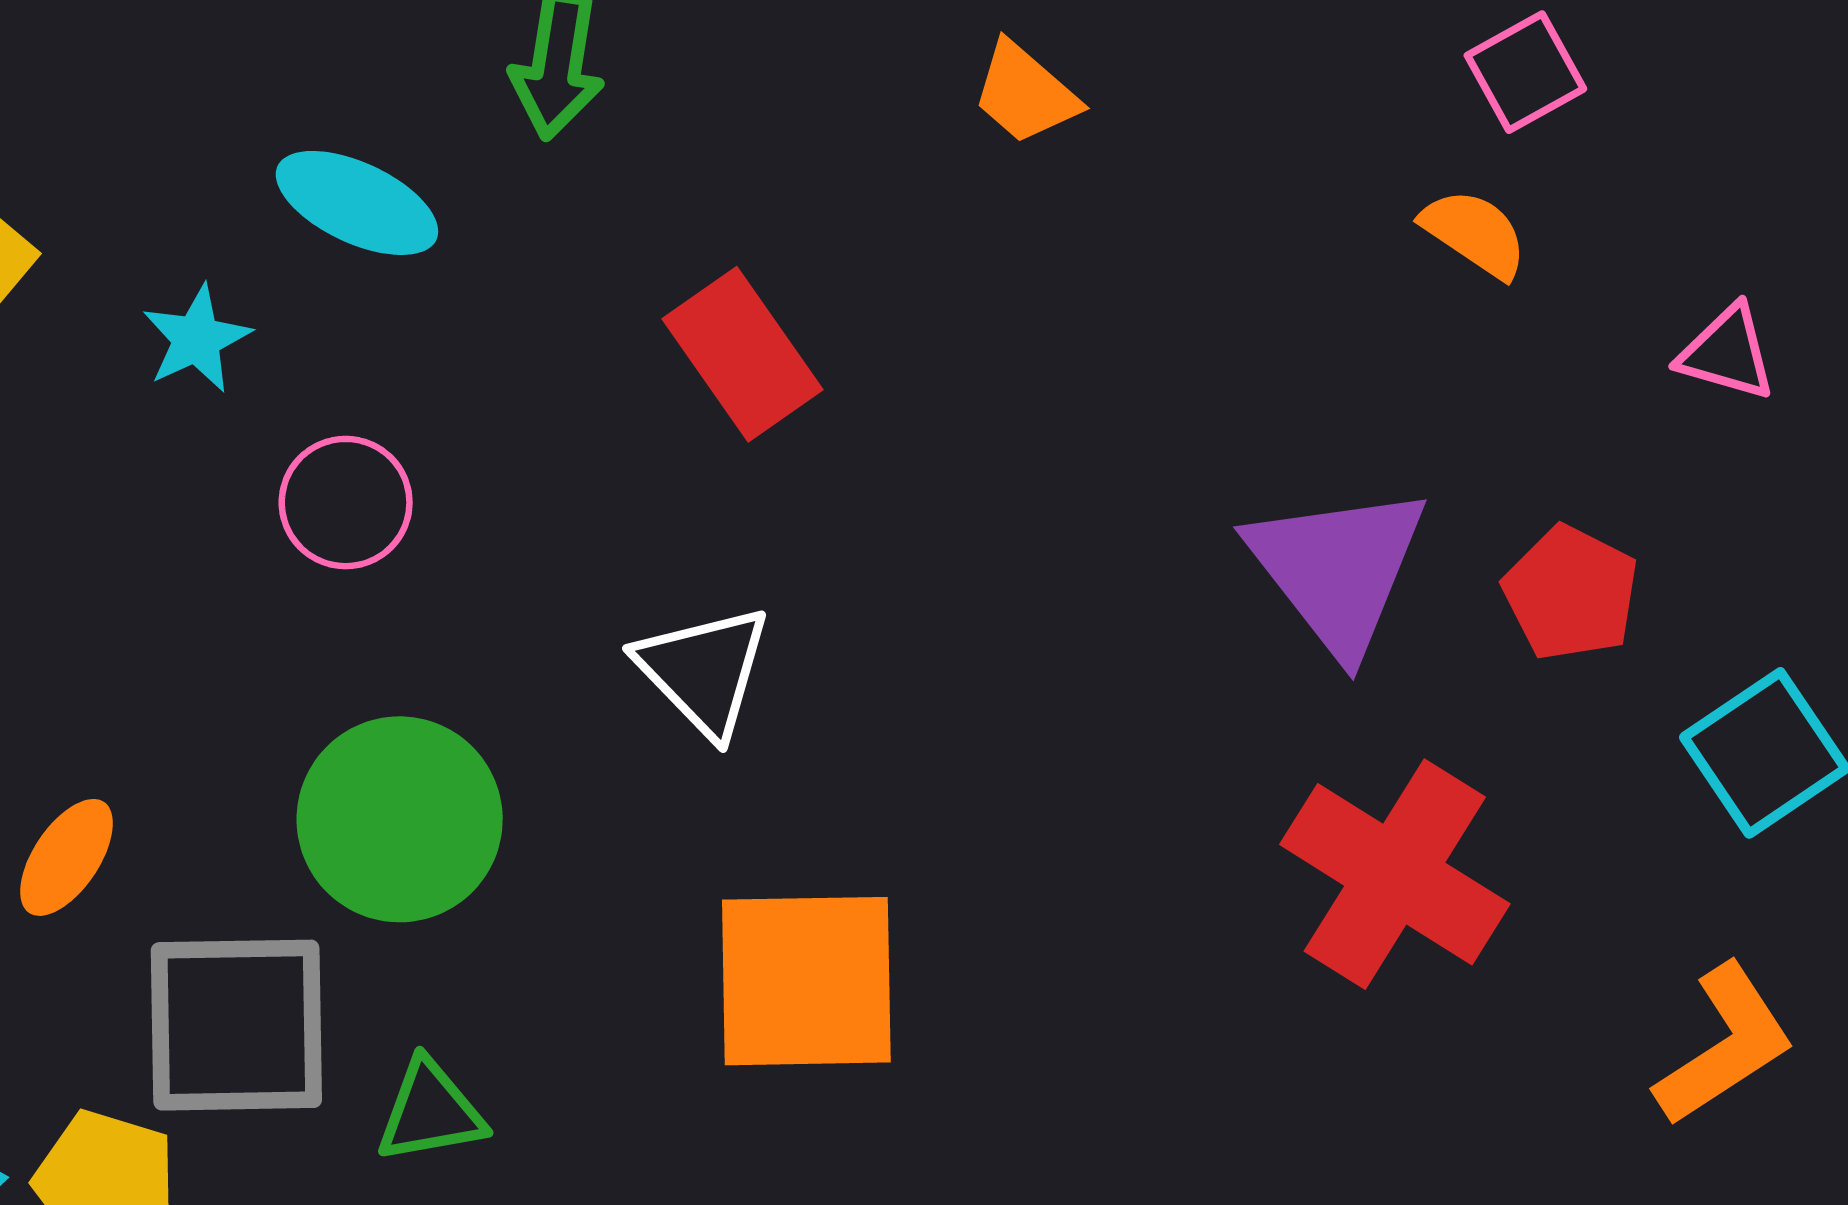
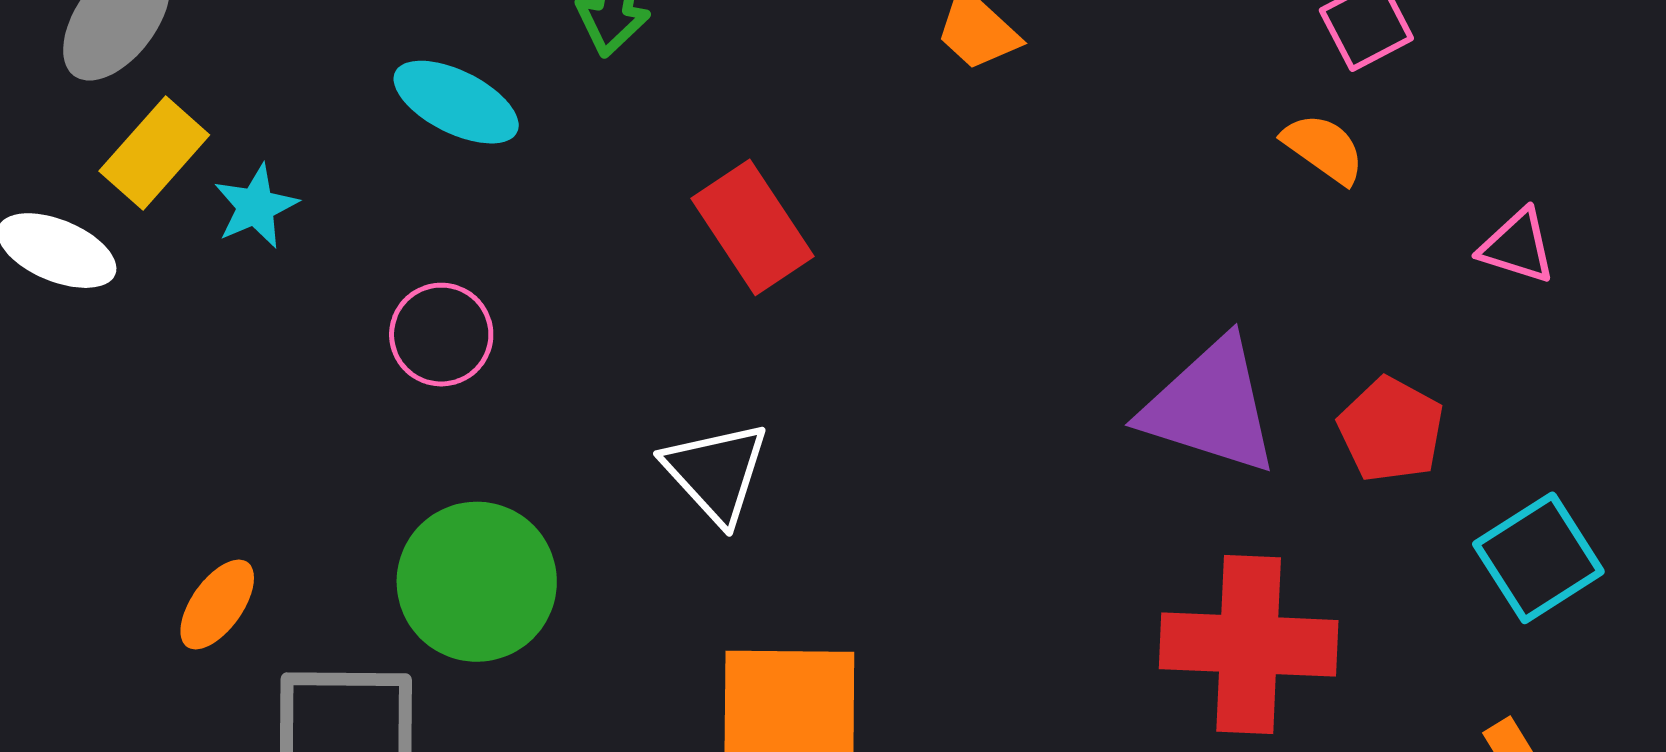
cyan star: (197, 339) -> (256, 206), moved
purple triangle: (1338, 569) -> (1210, 406), turned -36
red cross: (1395, 874) -> (1249, 645), turned -31

